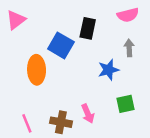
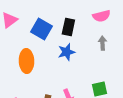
blue square: (61, 45) -> (41, 29), moved
blue star: (108, 70) -> (66, 52), moved

